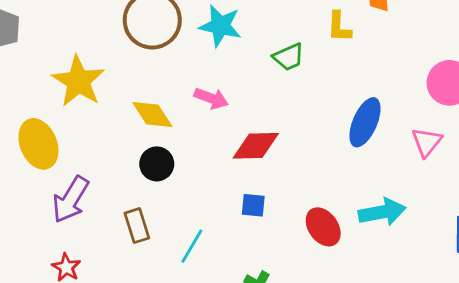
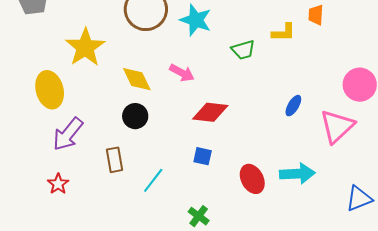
yellow L-shape: (339, 27) -> (284, 32), turned -100
blue ellipse: (365, 122) -> (293, 106), size x0.6
pink triangle: (427, 142) -> (337, 126), size x1.5

